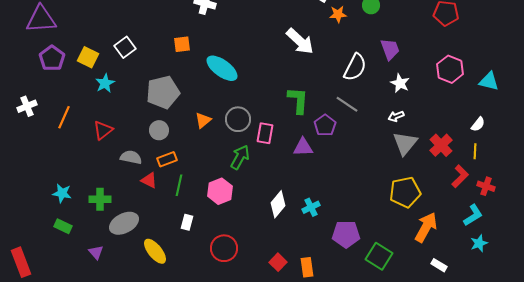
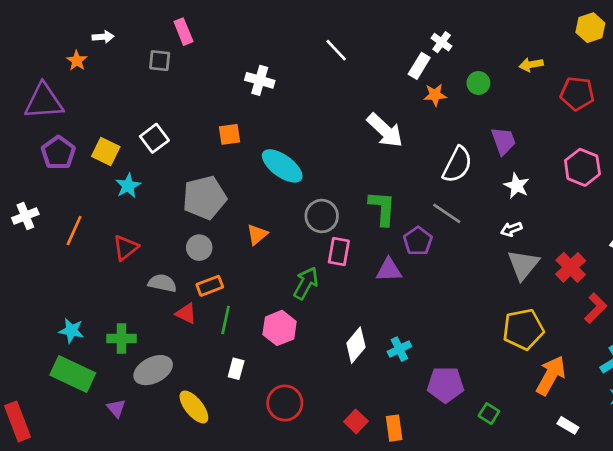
gray circle: (238, 119) -> (322, 216), moved
green rectangle: (63, 226) -> (73, 374), size x1.8
green square: (379, 256) -> (489, 414), size x0.6

